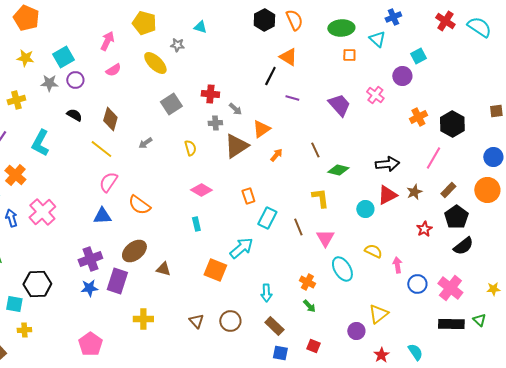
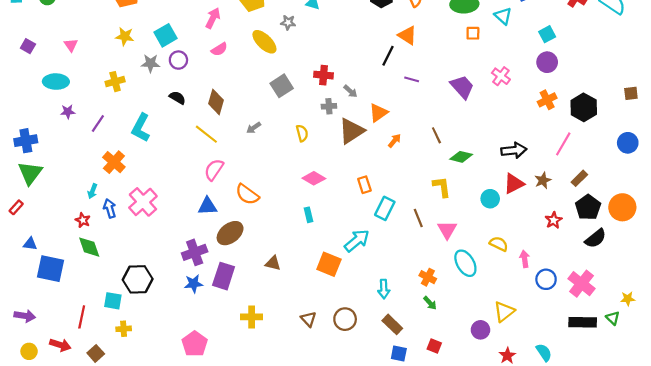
purple circle: (402, 76) -> (547, 62), moved
orange circle: (487, 190) -> (622, 207), moved
brown ellipse: (134, 251) -> (230, 233), moved
yellow star: (493, 289) -> (628, 299), moved

